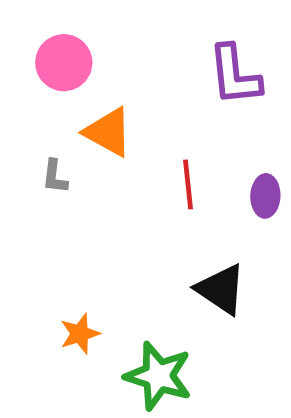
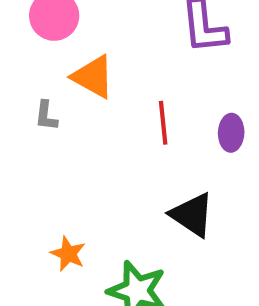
orange star: (80, 334) -> (68, 254), turned -30

